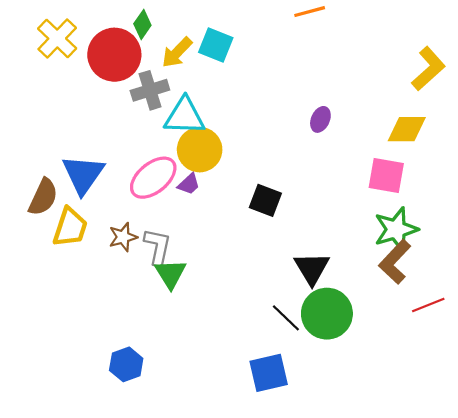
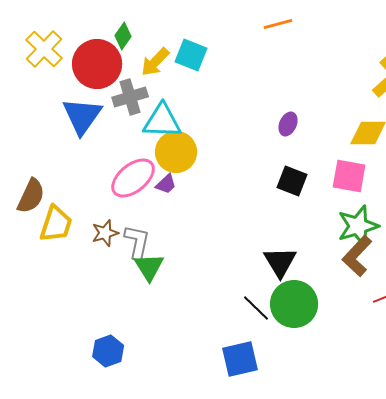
blue triangle: (83, 174) -> (82, 116), moved
black square: (265, 200) -> (292, 181), moved

